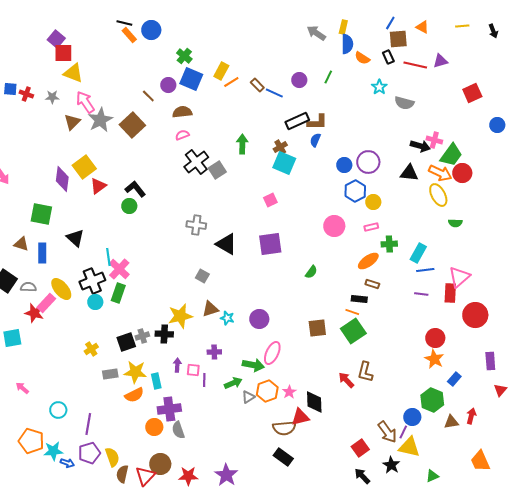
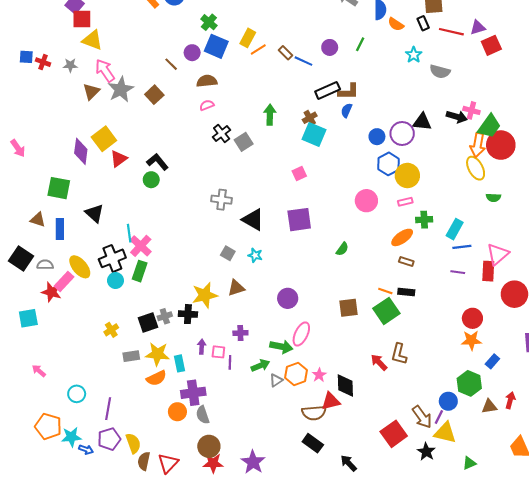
red square: (472, 93) -> (491, 45), moved
brown square: (132, 125) -> (154, 95), size x0.7
black cross: (196, 162) -> (222, 133), size x0.7
black triangle: (409, 173) -> (422, 122), moved
orange arrow: (440, 173) -> (478, 145), turned 75
red circle: (462, 173) -> (501, 145), size x1.4
yellow circle: (373, 202) -> (407, 175), size x1.5
black rectangle: (359, 299) -> (406, 292), moved
cyan star: (227, 318) -> (255, 255), moved
orange star: (434, 359) -> (471, 340), turned -30
red square: (360, 448) -> (394, 434), size x1.4
brown circle: (160, 464) -> (209, 446), moved
black arrow: (362, 476) -> (349, 463), moved

